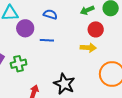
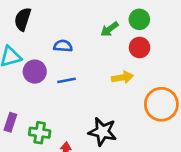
red circle: (96, 29) -> (140, 47), moved
green cross: (19, 64) -> (40, 133), moved, turned 35

